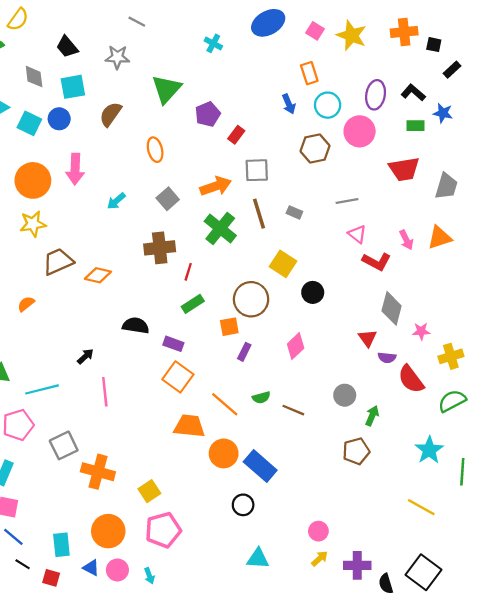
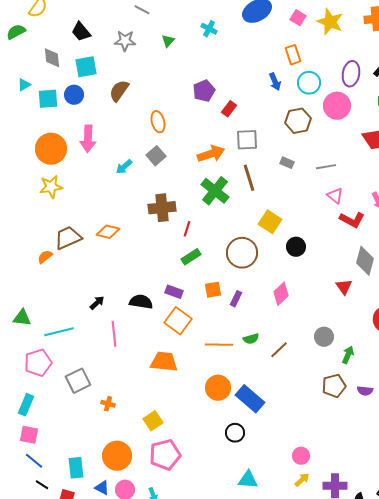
green triangle: (167, 89) -> (168, 41), moved, size x0.5
cyan square: (29, 123) -> (48, 99), turned -30
gray square: (168, 199) -> (156, 156), moved
gray rectangle: (294, 212) -> (287, 163), moved
brown trapezoid: (58, 262) -> (68, 238), moved
black semicircle: (136, 326) -> (141, 302), moved
orange square: (229, 327) -> (213, 290), moved
purple semicircle: (387, 358) -> (365, 391), moved
orange line: (225, 404) -> (219, 345), turned -40
brown line: (293, 410) -> (279, 350), turned -66
orange trapezoid: (189, 426) -> (164, 362), moved
orange cross: (98, 472) -> (108, 404), size x0.5

